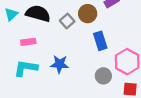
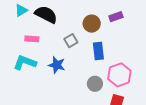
gray square: (67, 21) -> (71, 41), moved

